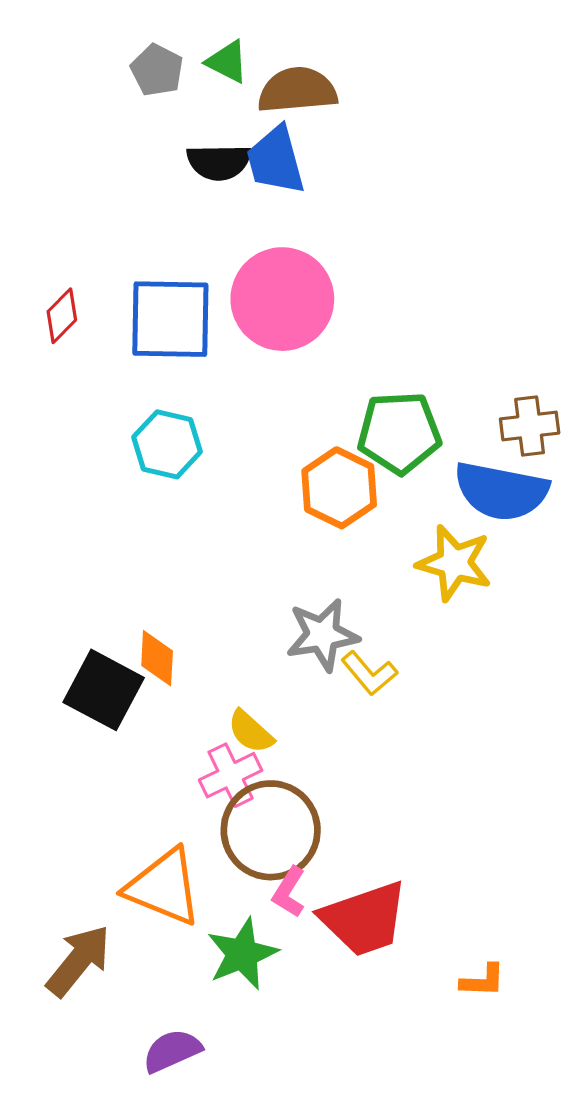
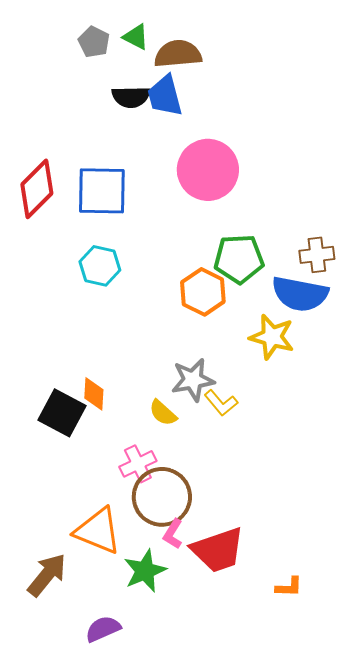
pink circle: (282, 299) -> (208, 170), moved
red diamond: (62, 316) -> (37, 189), size x1.8
yellow semicircle: (251, 732) -> (163, 413), moved

